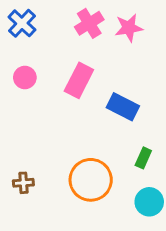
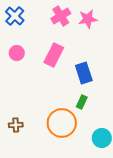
blue rectangle: (123, 107) -> (84, 73), turned 45
green rectangle: (143, 158) -> (82, 102), moved

